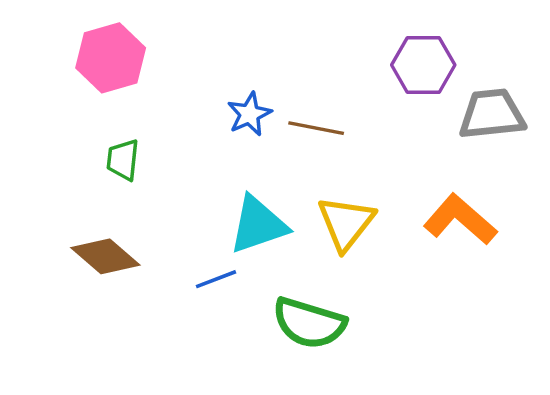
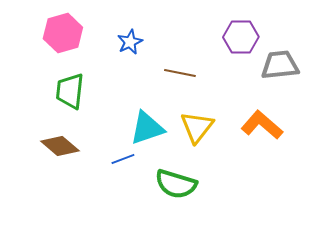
blue star: (249, 114) -> (130, 42), moved
green trapezoid: (123, 160) -> (70, 91), size x1.5

